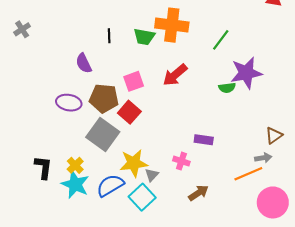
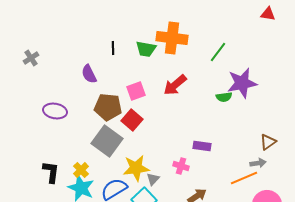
gray cross: (22, 29) -> (31, 58), moved
purple ellipse: (69, 103) -> (55, 111), moved

